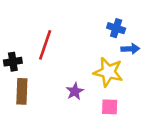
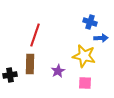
black cross: (13, 62) -> (10, 75), moved
brown rectangle: (22, 91) -> (30, 64), moved

